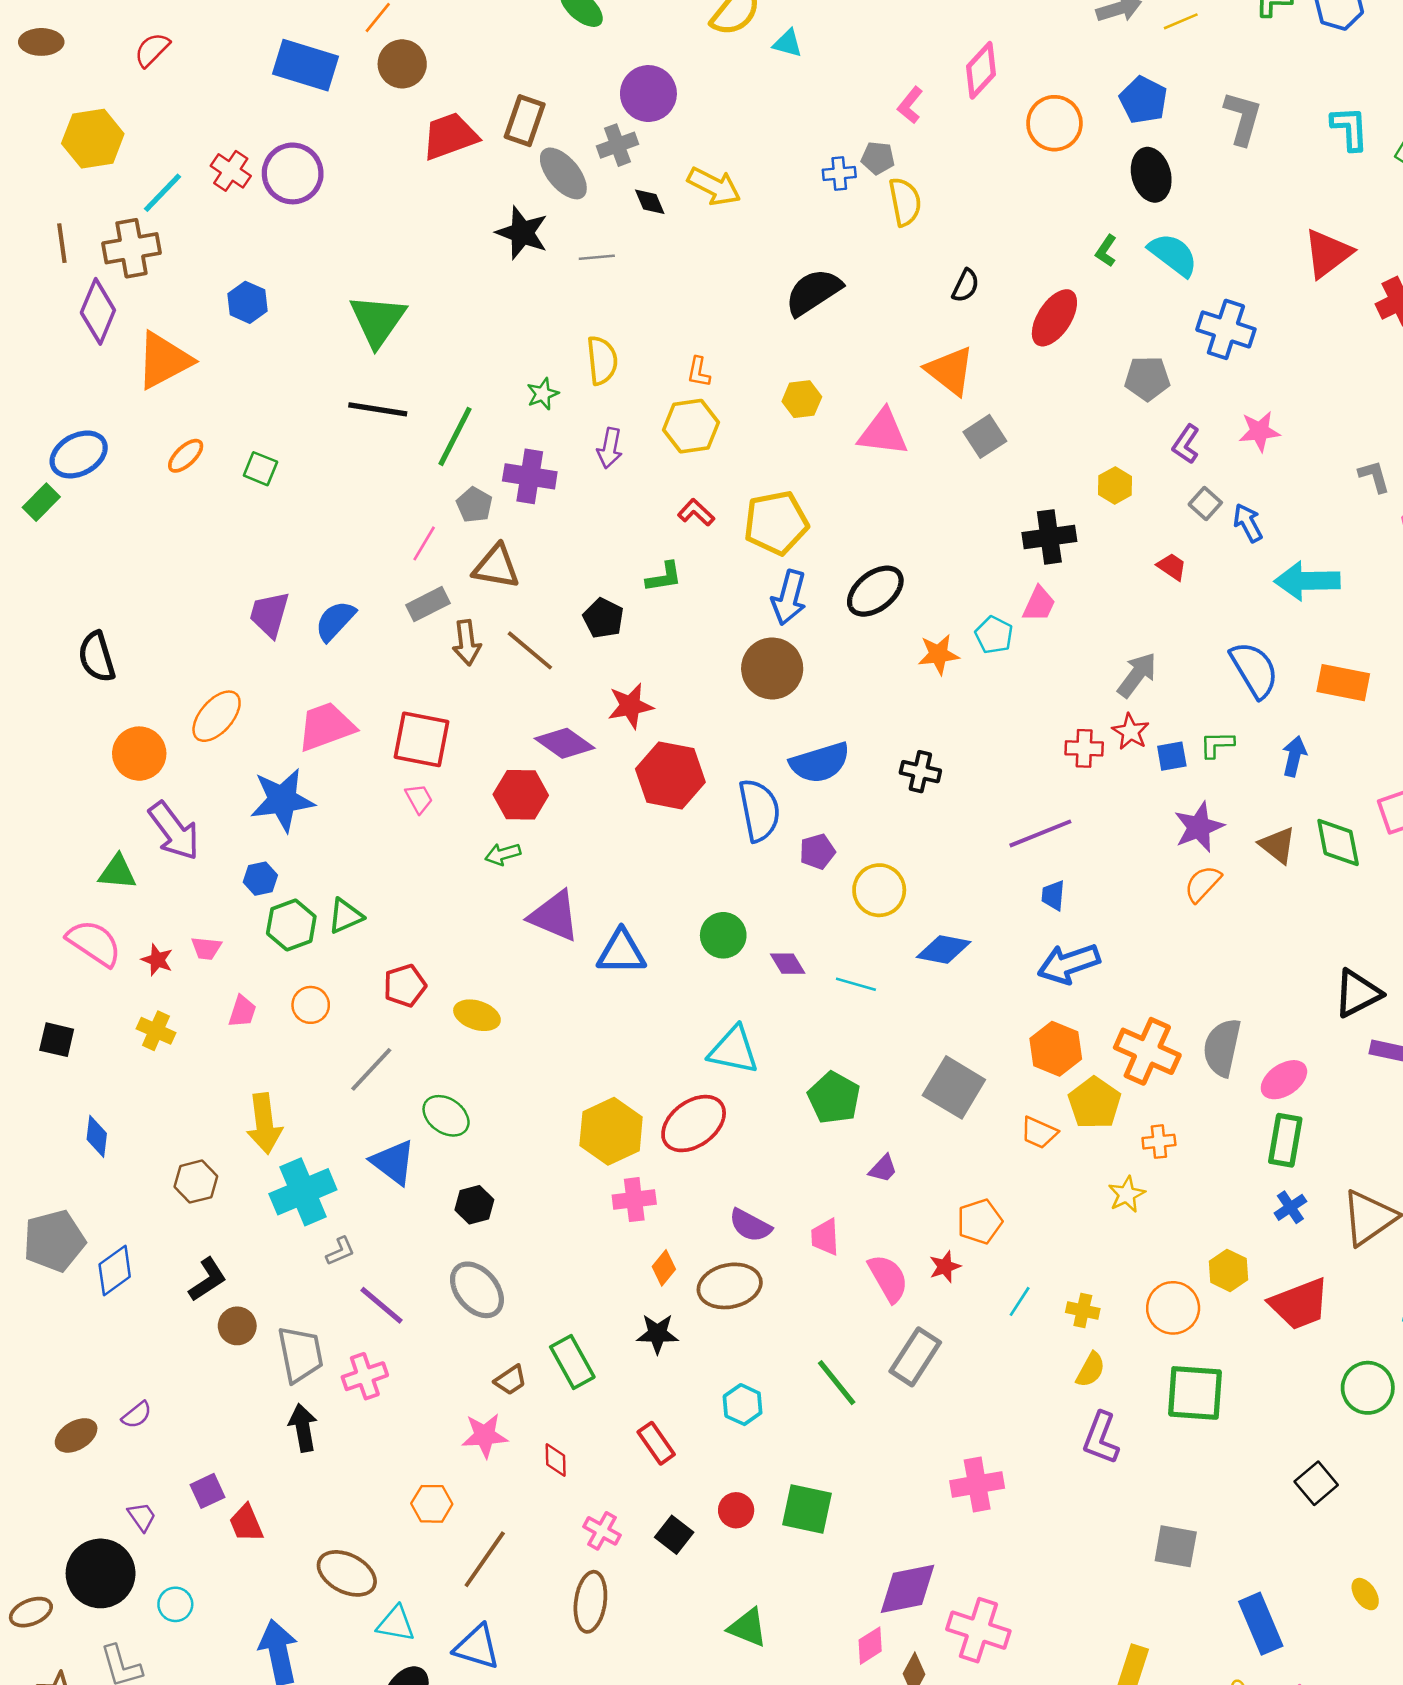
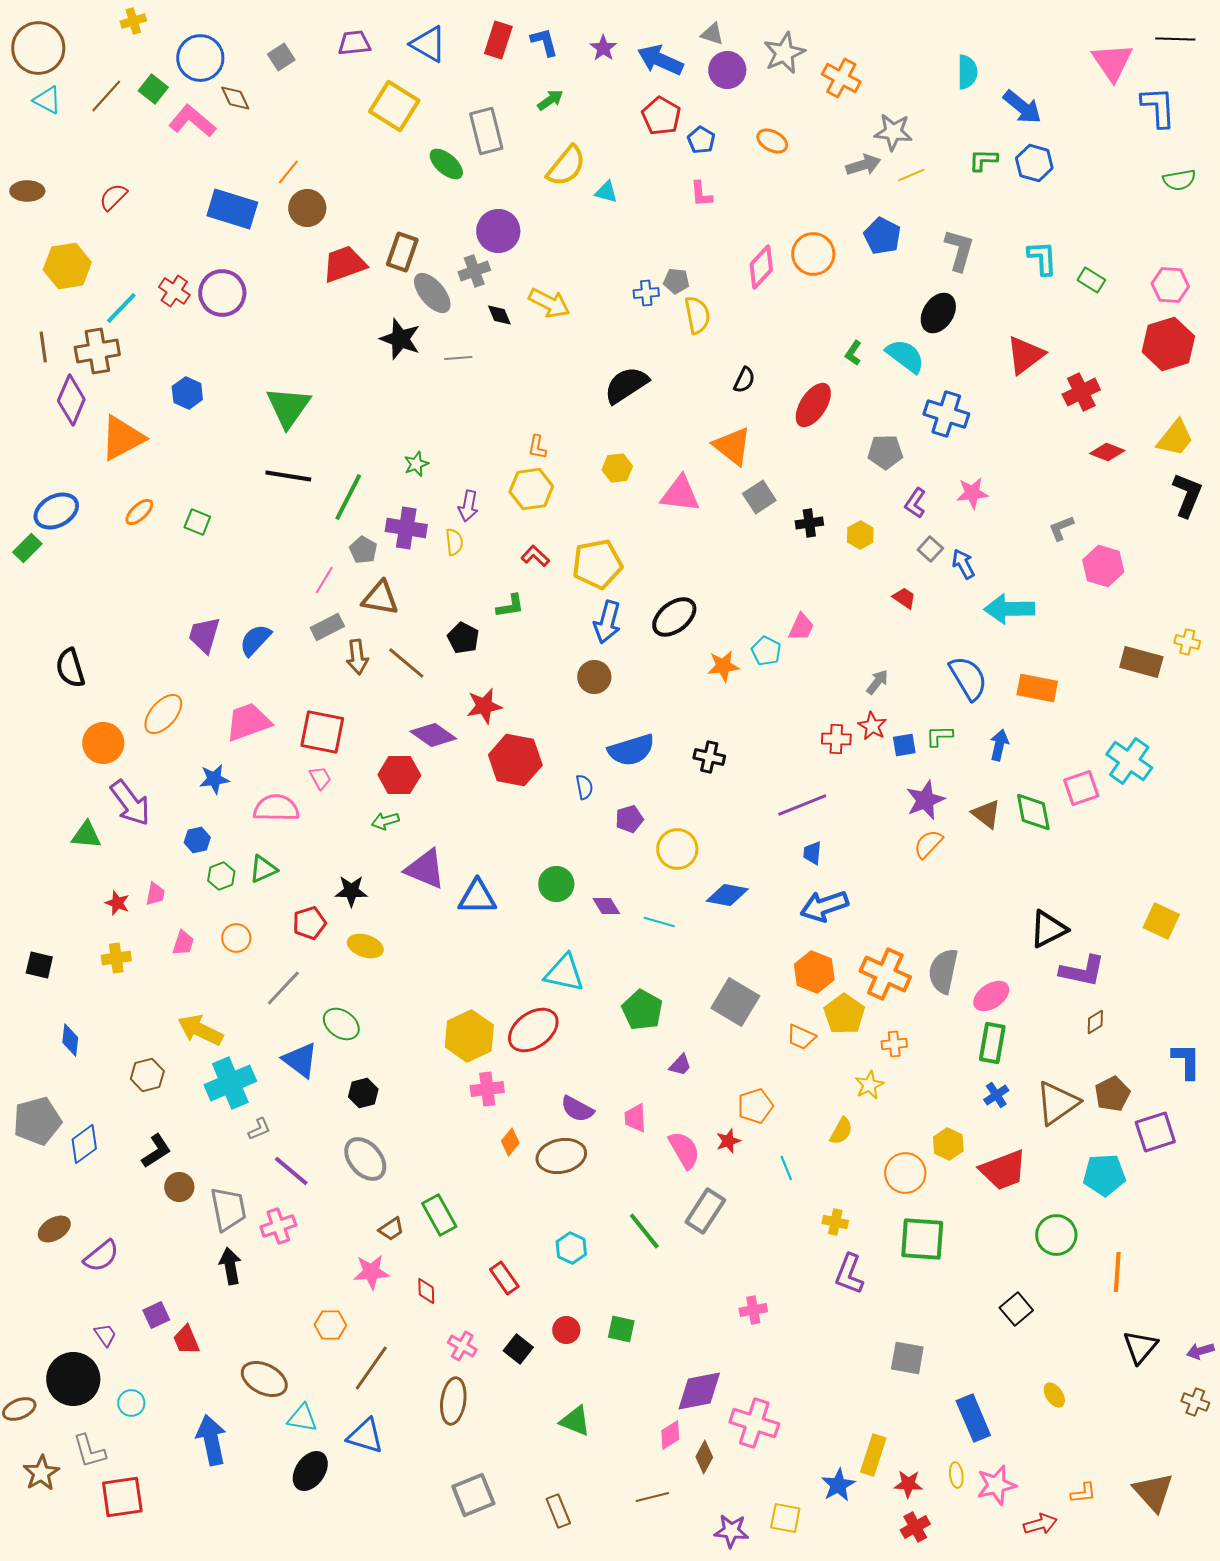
pink diamond: (981, 70) -> (761, 267), moved
pink L-shape: (910, 105) -> (701, 194), moved, turned -44
black ellipse: (1151, 175) -> (938, 313), moved, turned 48
yellow semicircle: (602, 360) -> (454, 542), moved, size x0.7
gray L-shape: (1374, 476) -> (1061, 528), turned -96
black cross: (1049, 537) -> (809, 523), moved, size x0.7
brown circle: (772, 668) -> (594, 677), size x0.7
gray arrow: (1137, 675) -> (877, 682), size x0.7
blue star: (282, 800) -> (214, 779), size x0.6
blue semicircle: (759, 810) -> (584, 787), size x0.5
green hexagon: (291, 925) -> (221, 876), size x0.7
pink semicircle: (94, 943) -> (276, 808), moved, turned -33
pink trapezoid: (206, 948) -> (155, 894), turned -85
yellow cross: (156, 1031) -> (116, 958), turned -32
yellow arrow: (264, 1124) -> (200, 1030), turned 123
cyan line: (1020, 1301) -> (786, 1168), turned -55
yellow cross: (1083, 1310) -> (835, 1222), moved
black star: (657, 1334) -> (351, 891), moved
yellow semicircle: (1091, 1370) -> (841, 1131), moved
purple semicircle: (137, 1415) -> (101, 1256), size x1.5
brown ellipse: (76, 1435) -> (54, 1229), moved
pink cross: (977, 1484) -> (753, 1310), size x0.7
green square: (807, 1509) -> (621, 1329), size x0.7

